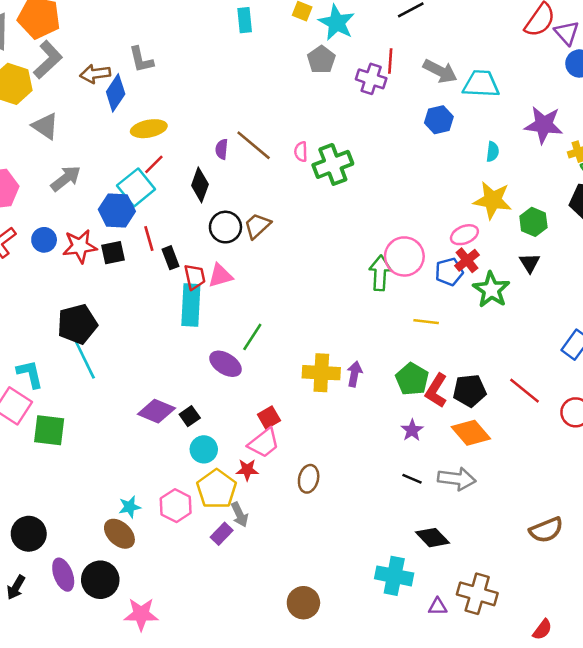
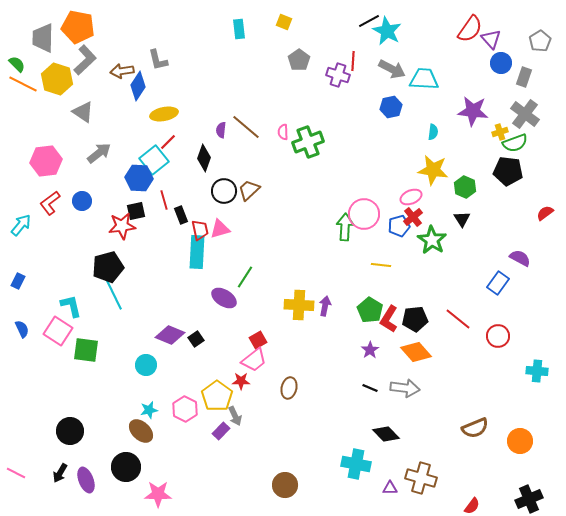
cyan star: (337, 23) -> (387, 31), moved
red star: (80, 246) -> (122, 226), moved
cyan circle: (204, 449) -> (146, 365), moved
purple ellipse: (63, 575) -> (86, 480), moved

